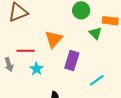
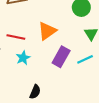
cyan line: (97, 80) -> (85, 59), moved

